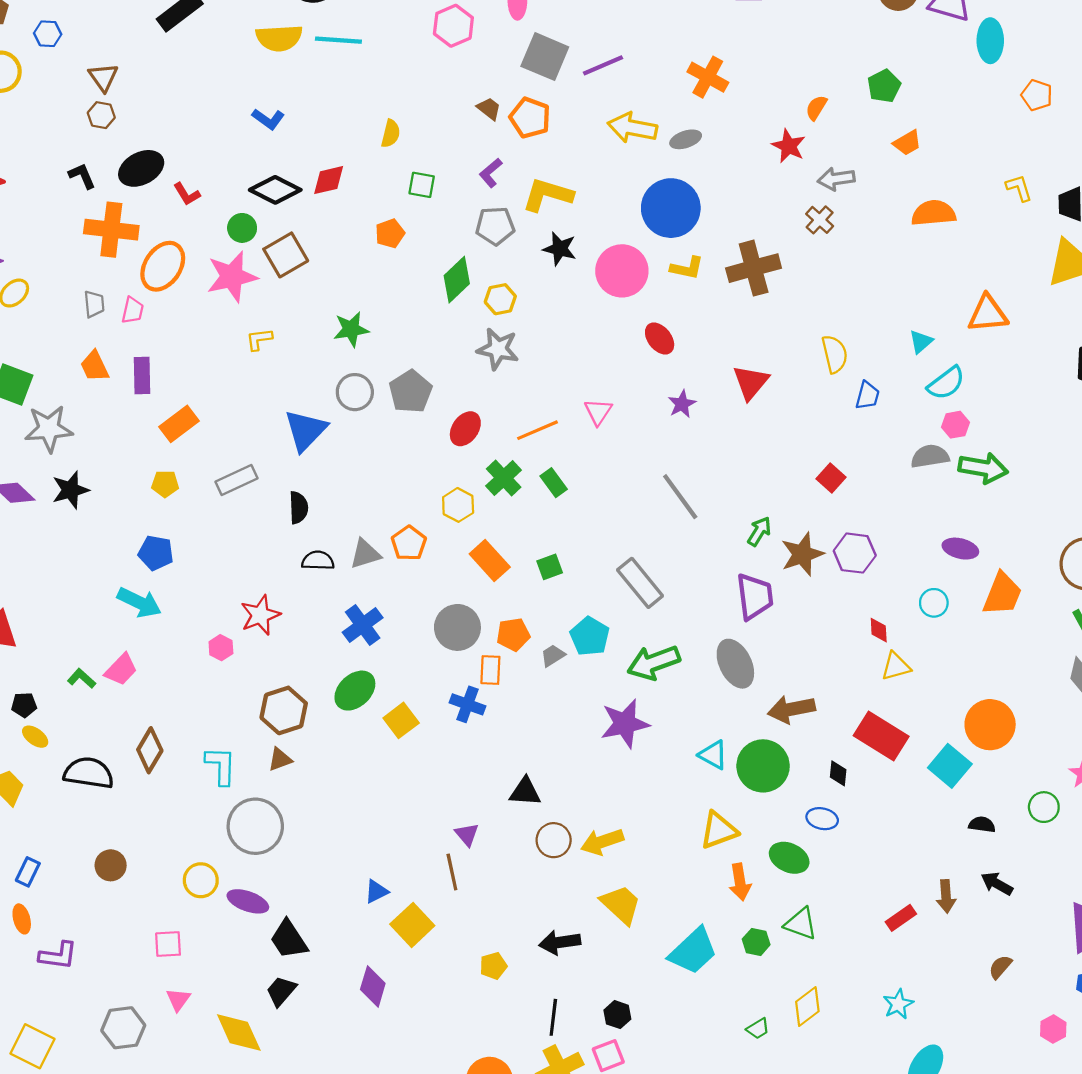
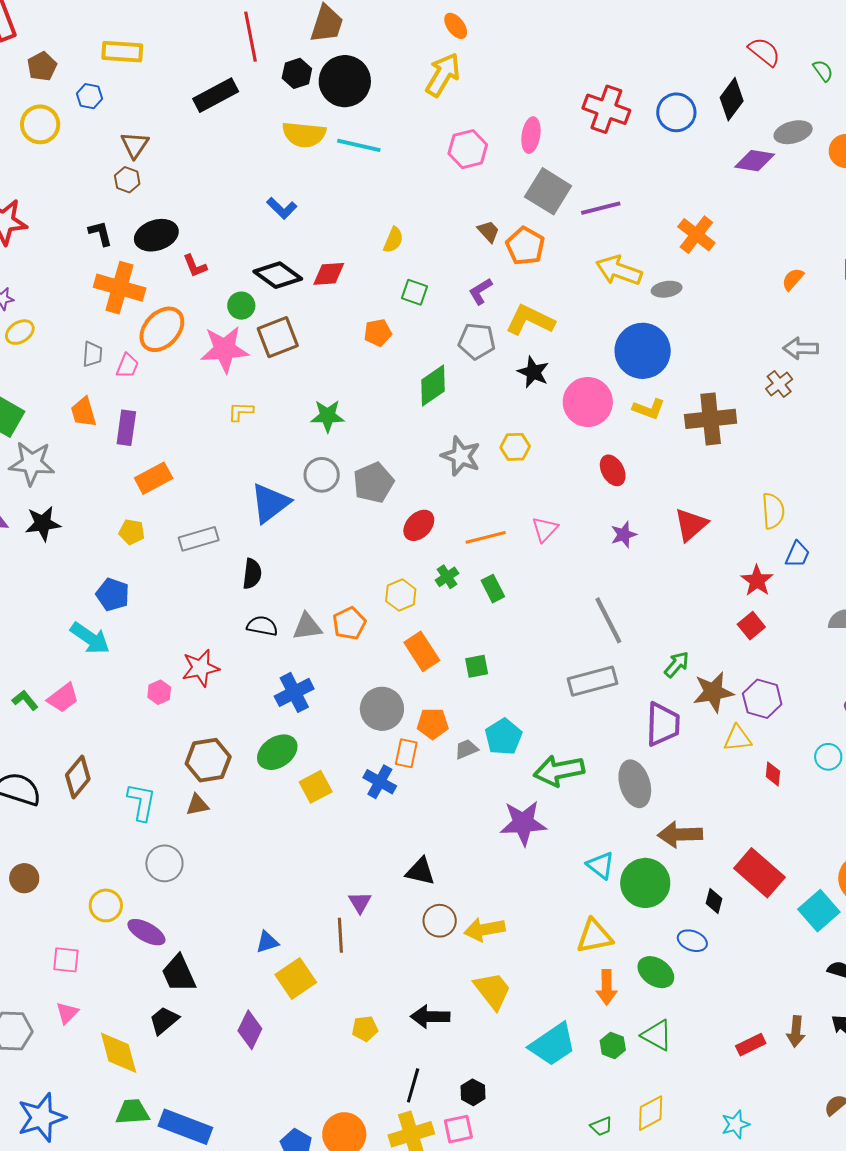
red star: (789, 146) -> (757, 581), moved
yellow hexagon: (500, 299) -> (515, 447), moved
green cross: (504, 478) -> (447, 577), size x0.7
gray rectangle: (640, 583) -> (592, 681), moved, turned -75
yellow triangle: (896, 666) -> (738, 738), moved
gray circle: (255, 826) -> (164, 863), size x0.7

